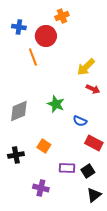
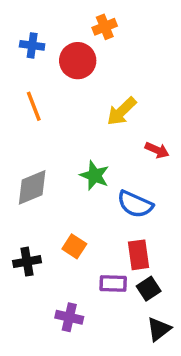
orange line: (33, 57) -> (34, 106), moved
yellow arrow: (86, 67) -> (122, 111), moved
blue semicircle: (80, 121) -> (135, 204), size x1.5
red rectangle: (94, 143) -> (138, 255), moved, turned 54

